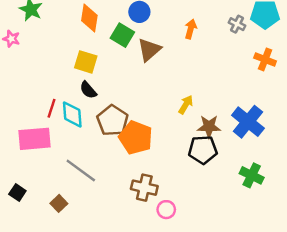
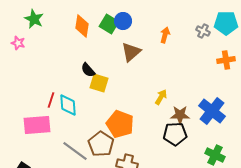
green square: (122, 35) -> (109, 24), moved
orange cross: (265, 59) -> (226, 60), turned -30
yellow square: (86, 62) -> (99, 83), moved
black semicircle: (88, 90) -> (88, 70), moved
brown pentagon: (113, 120) -> (101, 144), moved

